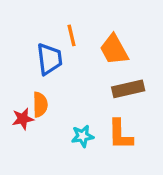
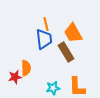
blue trapezoid: (49, 59) -> (44, 39), moved
brown rectangle: (128, 89) -> (66, 52), moved, turned 72

